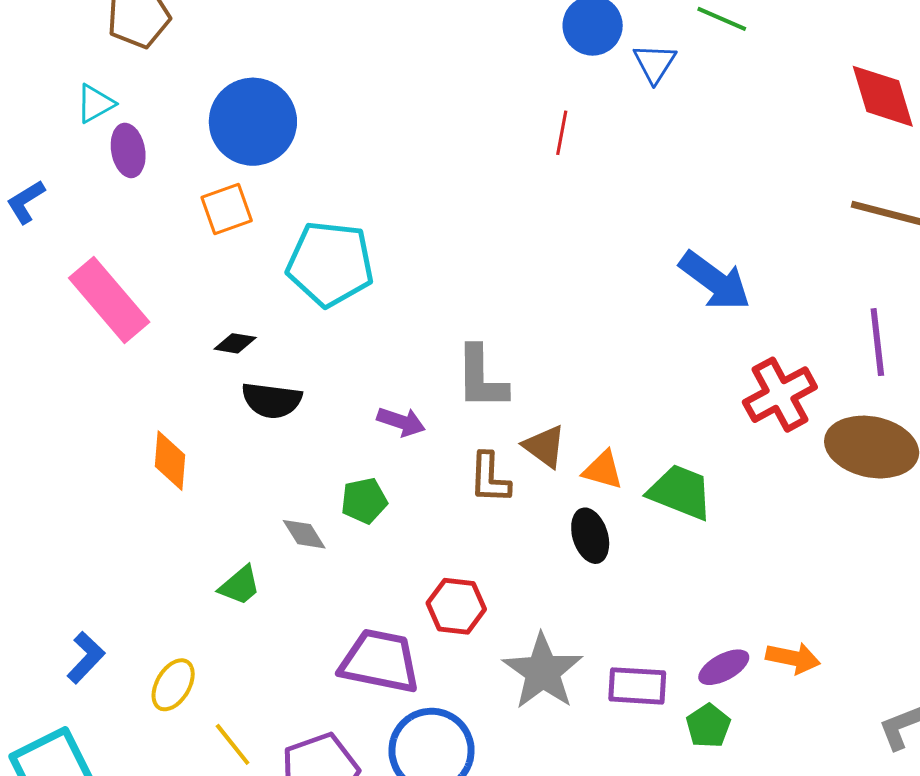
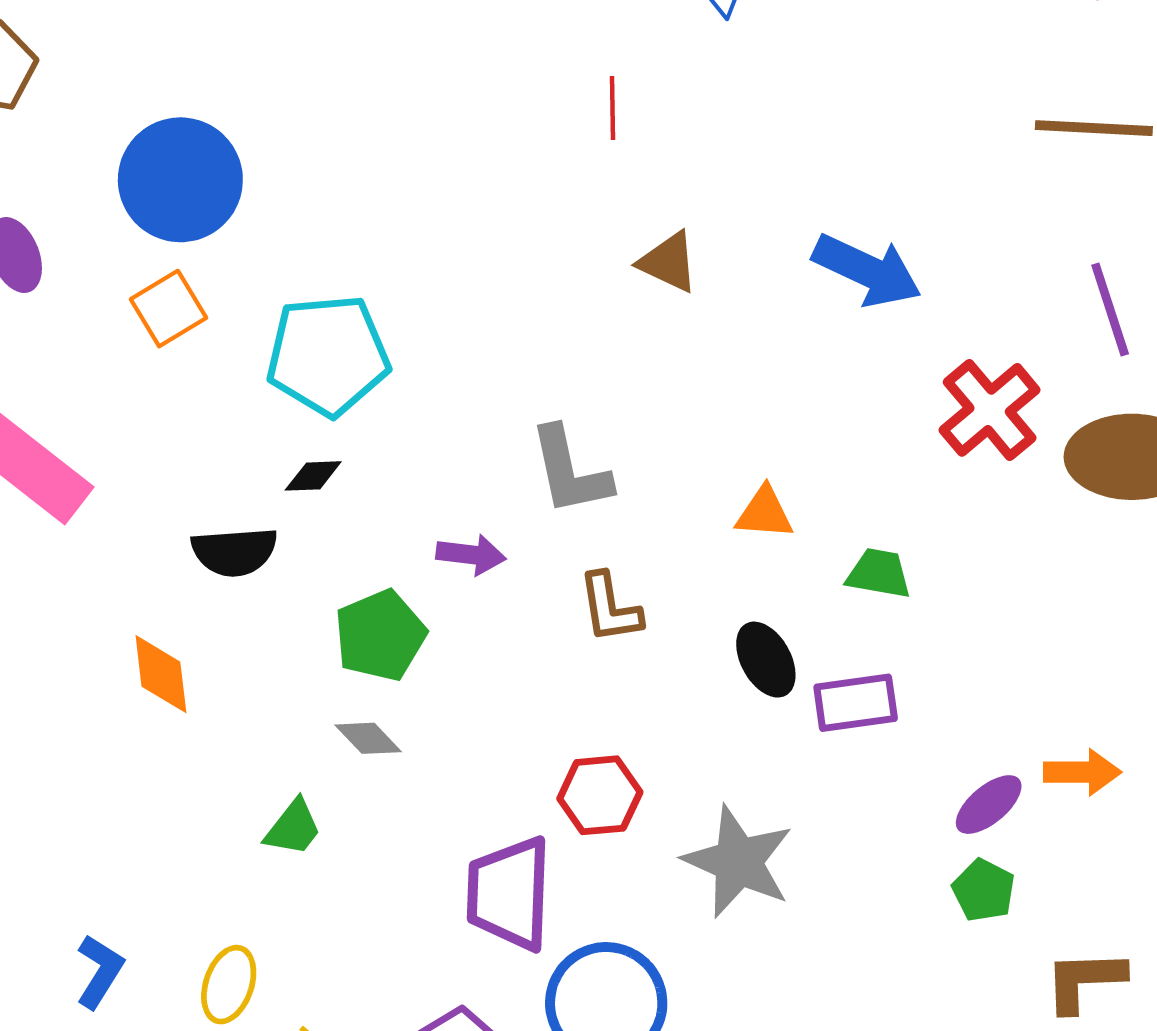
black diamond: (235, 343) -> (313, 476), moved
black semicircle: (272, 400) -> (234, 552), moved
brown triangle: (544, 446) -> (668, 262), moved
orange triangle: (603, 470) -> (765, 513), moved
green trapezoid: (680, 492) -> (879, 573), size x0.7
green pentagon: (364, 501) -> (380, 635), moved, size x1.4
purple trapezoid: (380, 661) -> (509, 893), turned -88
purple rectangle: (637, 686) -> (856, 703), moved

